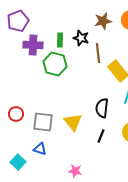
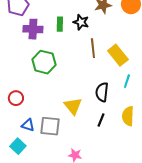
brown line: (98, 53) -> (93, 48), moved
green hexagon: (55, 64) -> (44, 62), moved
gray square: (43, 122) -> (50, 126), moved
blue triangle: (40, 149) -> (28, 125), moved

